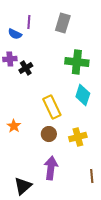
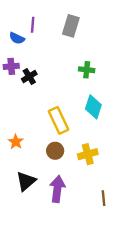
green cross: (77, 62) -> (87, 70), size x0.6
black triangle: (23, 186) -> (26, 181), moved

